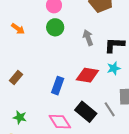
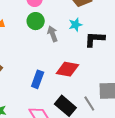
gray arrow: (88, 38) -> (53, 34), moved
cyan star: (114, 68) -> (75, 25), moved

